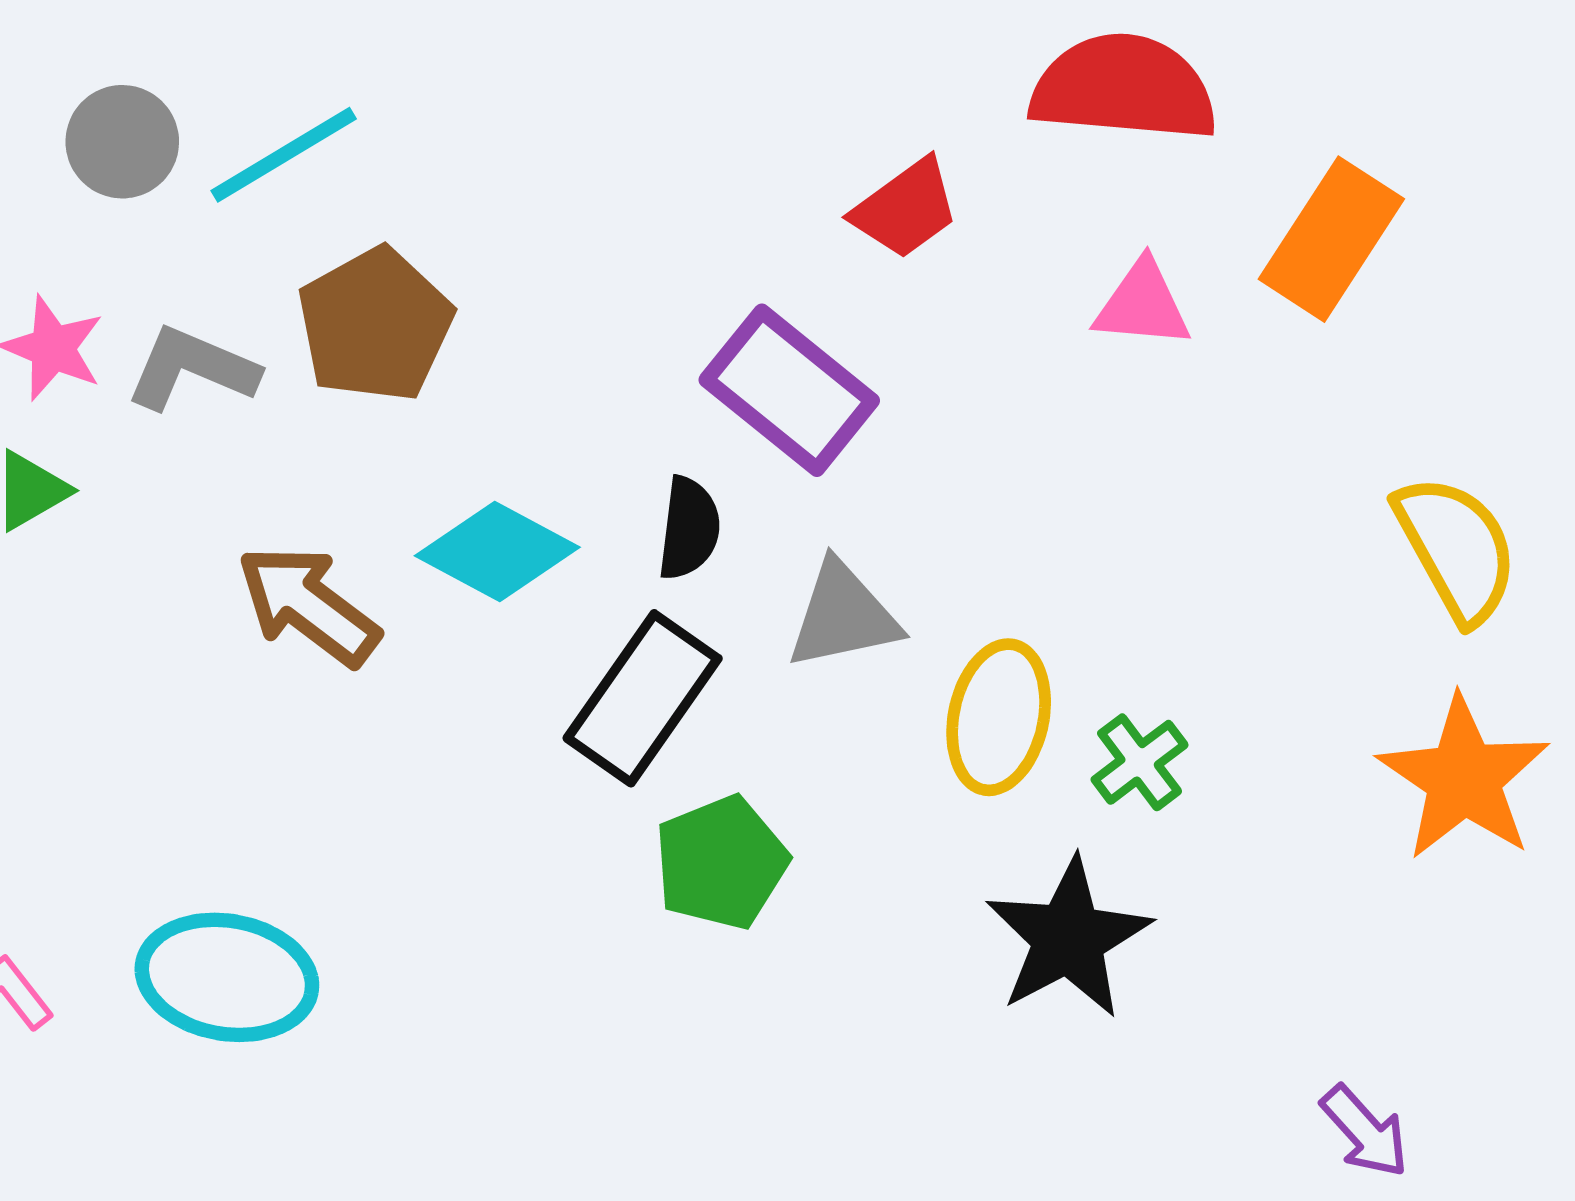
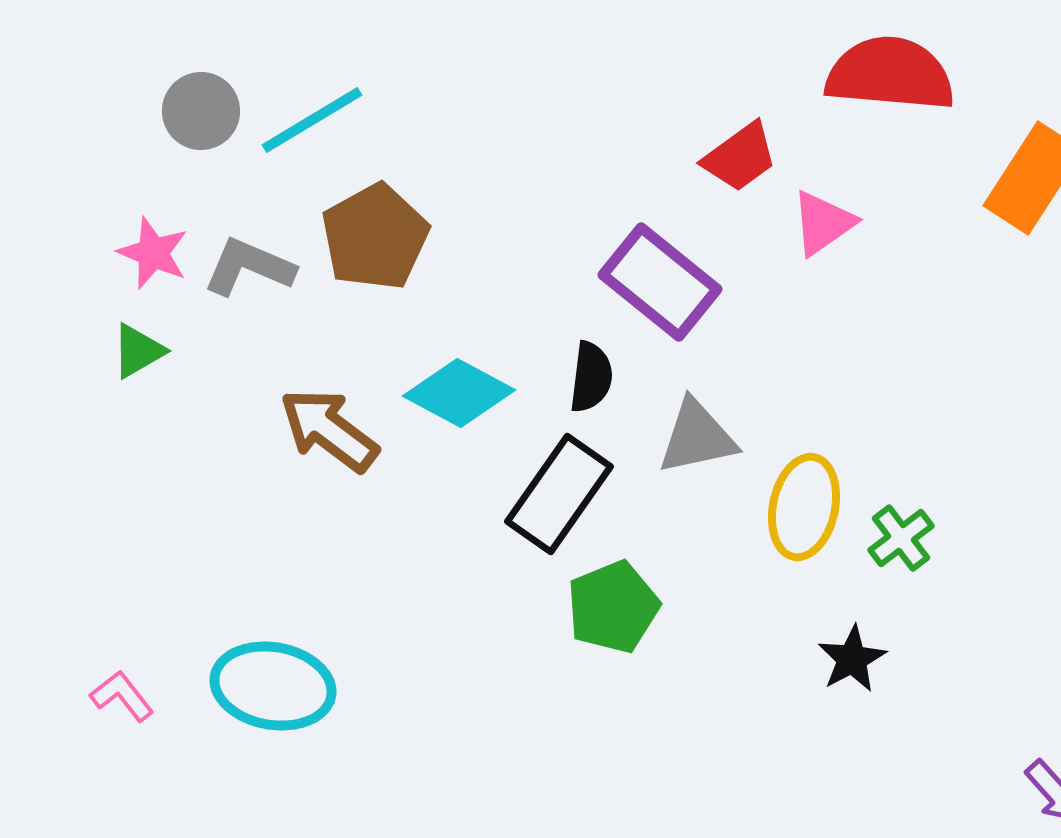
pink triangle: (1142, 304) -> (823, 223), moved, turned -40
black star: (1068, 938) -> (852, 659), size x0.6

